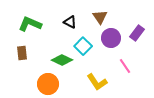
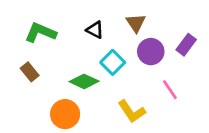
brown rectangle: (22, 53) -> (30, 72), turned -32

